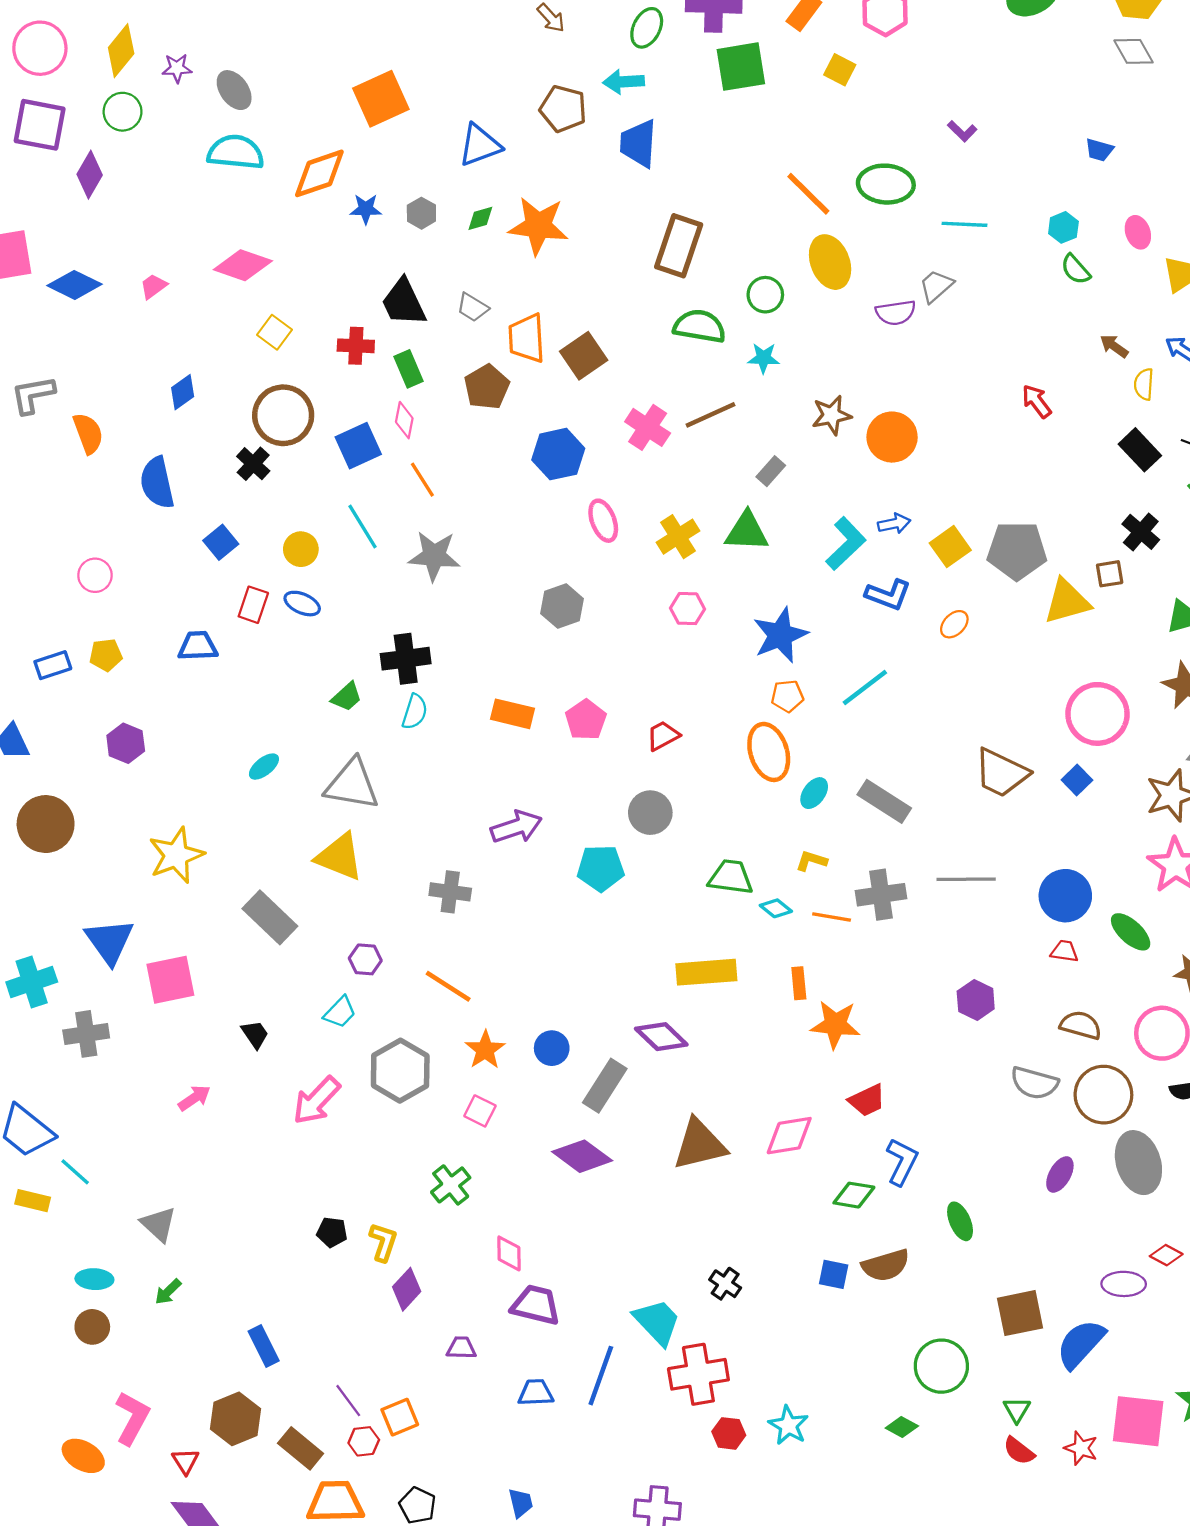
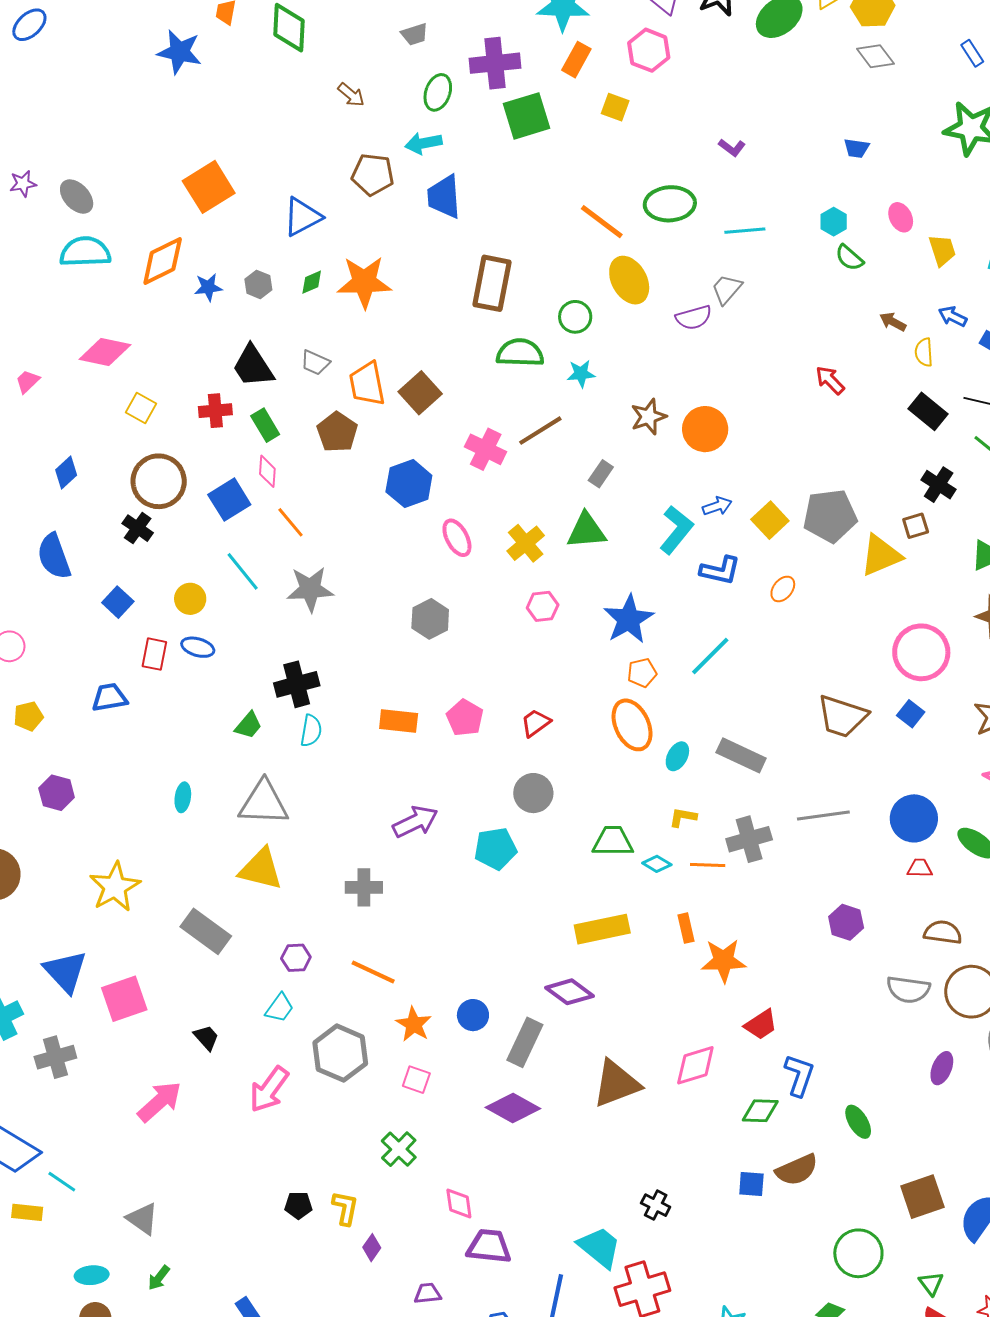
cyan ellipse: (264, 767) -> (183, 797), turned -36
pink arrow: (194, 1098) -> (160, 1102), size x1.6
purple diamond: (407, 1289) -> (372, 1248), size x0.7

